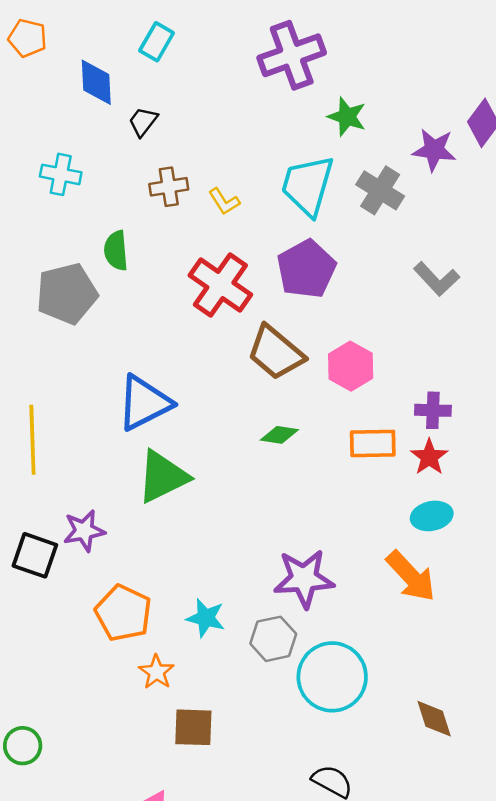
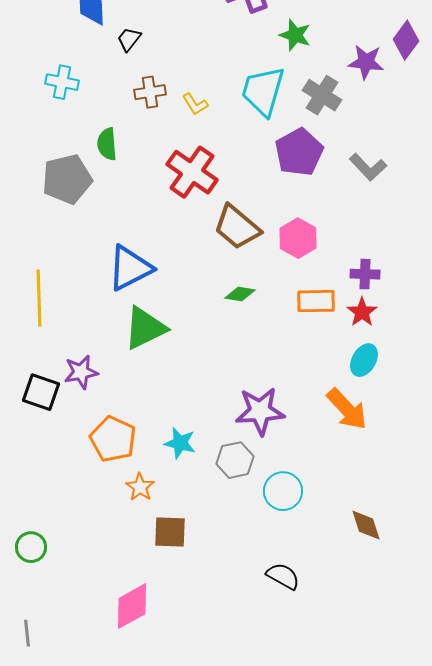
purple pentagon: (306, 269) -> (299, 152), moved
cyan ellipse: (432, 516) -> (364, 360), turned -48
cyan circle: (332, 677) -> (283, 491), size x0.7

